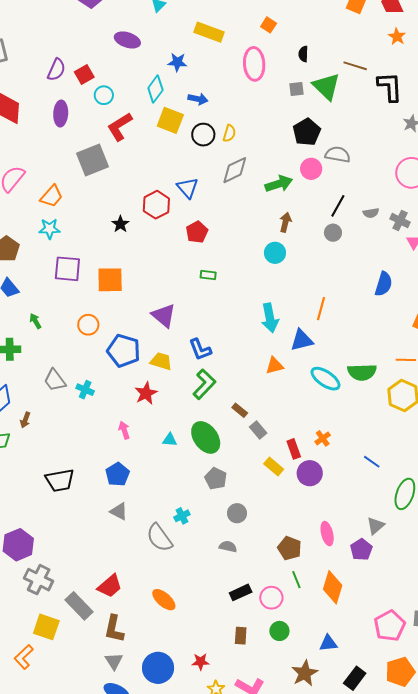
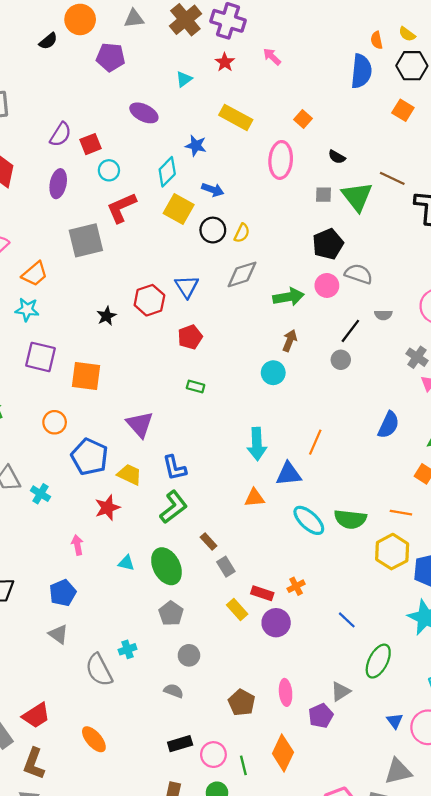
black semicircle: (303, 54) -> (337, 157), turned -70
gray semicircle: (371, 213) -> (383, 315), moved
red rectangle: (294, 449) -> (262, 593), turned -60
green line: (296, 580) -> (243, 765), moved

